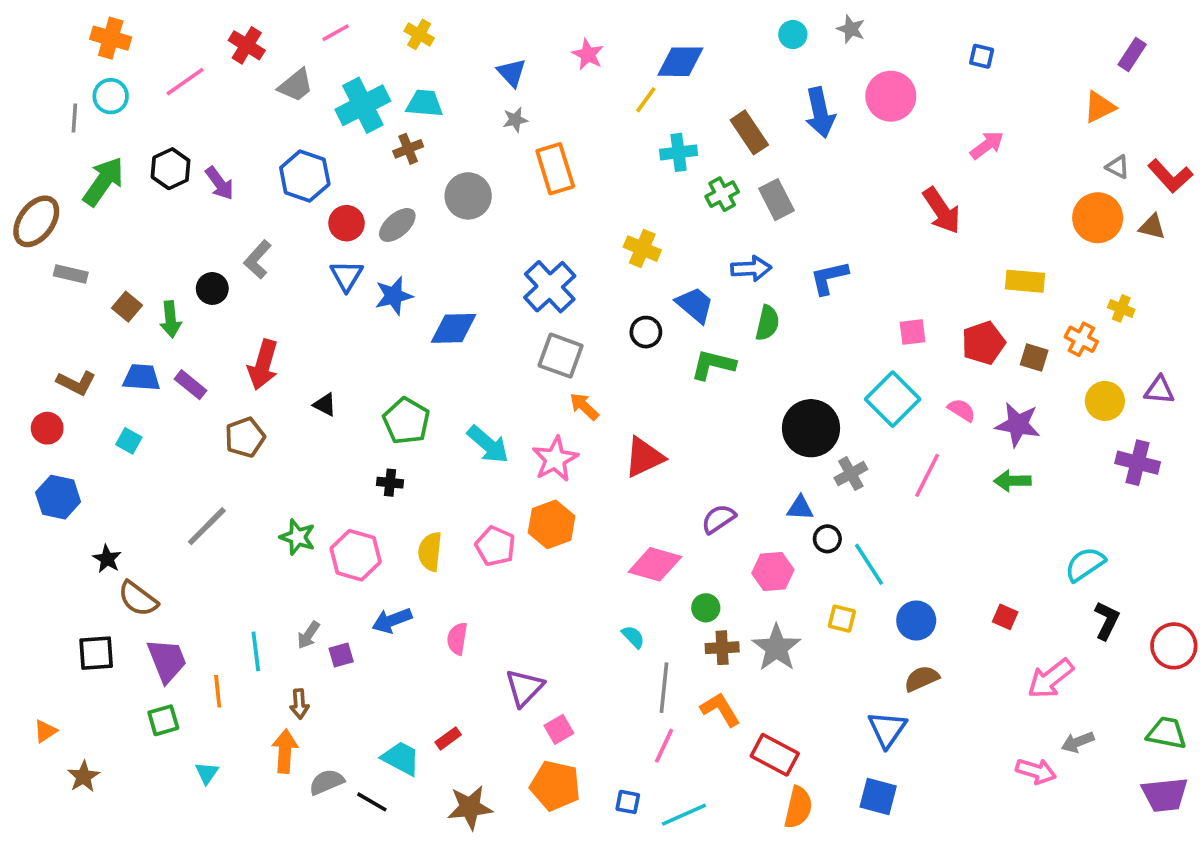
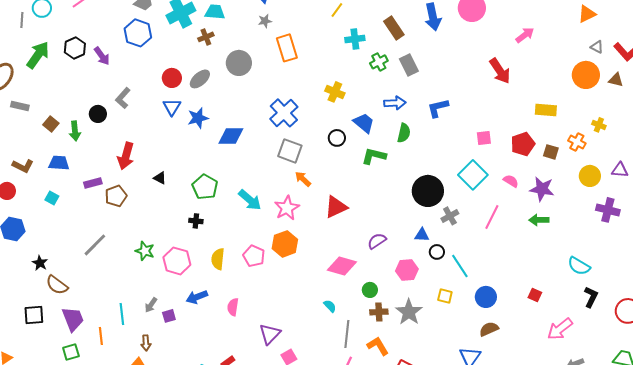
blue hexagon: (305, 176) -> (138, 33), moved
purple rectangle: (190, 385) -> (93, 183), moved, turned -54
cyan semicircle: (1085, 564) -> (579, 266), turned -115

